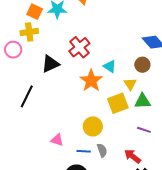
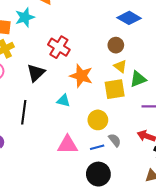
brown circle: (142, 65) -> (116, 45), moved
cyan triangle: (110, 66) -> (63, 101), moved
yellow square: (118, 103) -> (115, 89), turned 30
pink triangle: (57, 140) -> (68, 145), size x1.5

